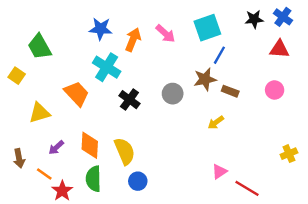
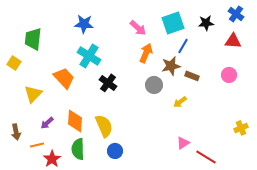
black star: (254, 19) -> (206, 23), moved
orange arrow: (133, 40) -> (146, 53), moved
green trapezoid: (39, 47) -> (33, 39), turned 35
gray circle: (173, 94) -> (154, 85), moved
yellow triangle: (39, 113) -> (33, 94), turned -30
orange line: (44, 174) -> (37, 145), turned -48

